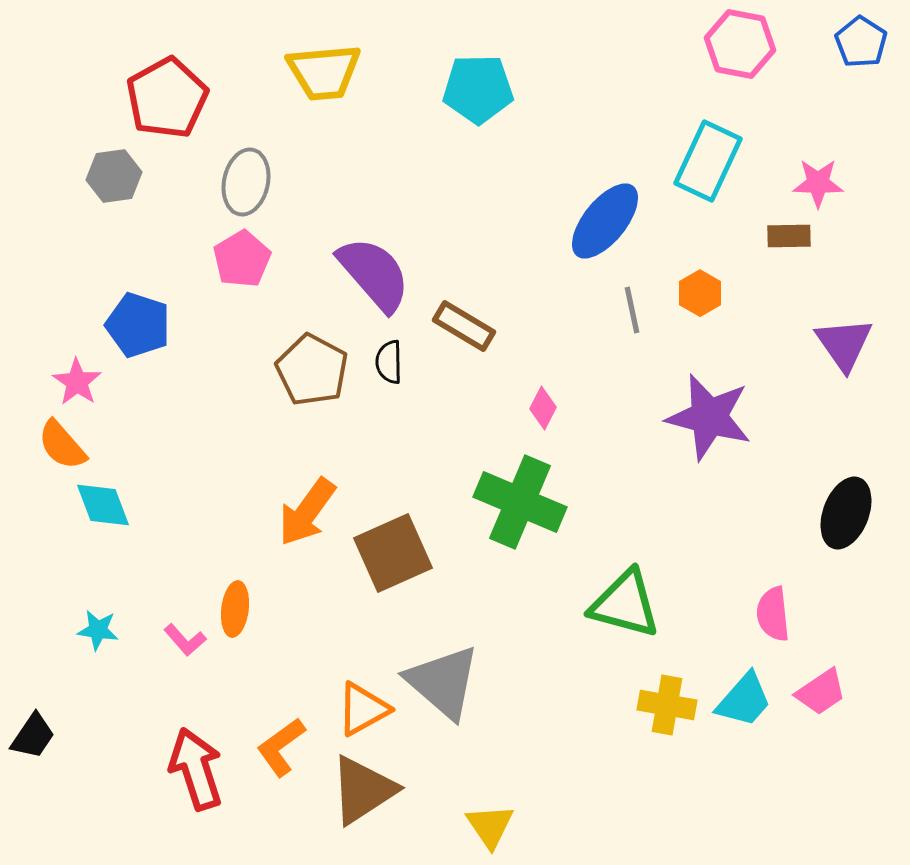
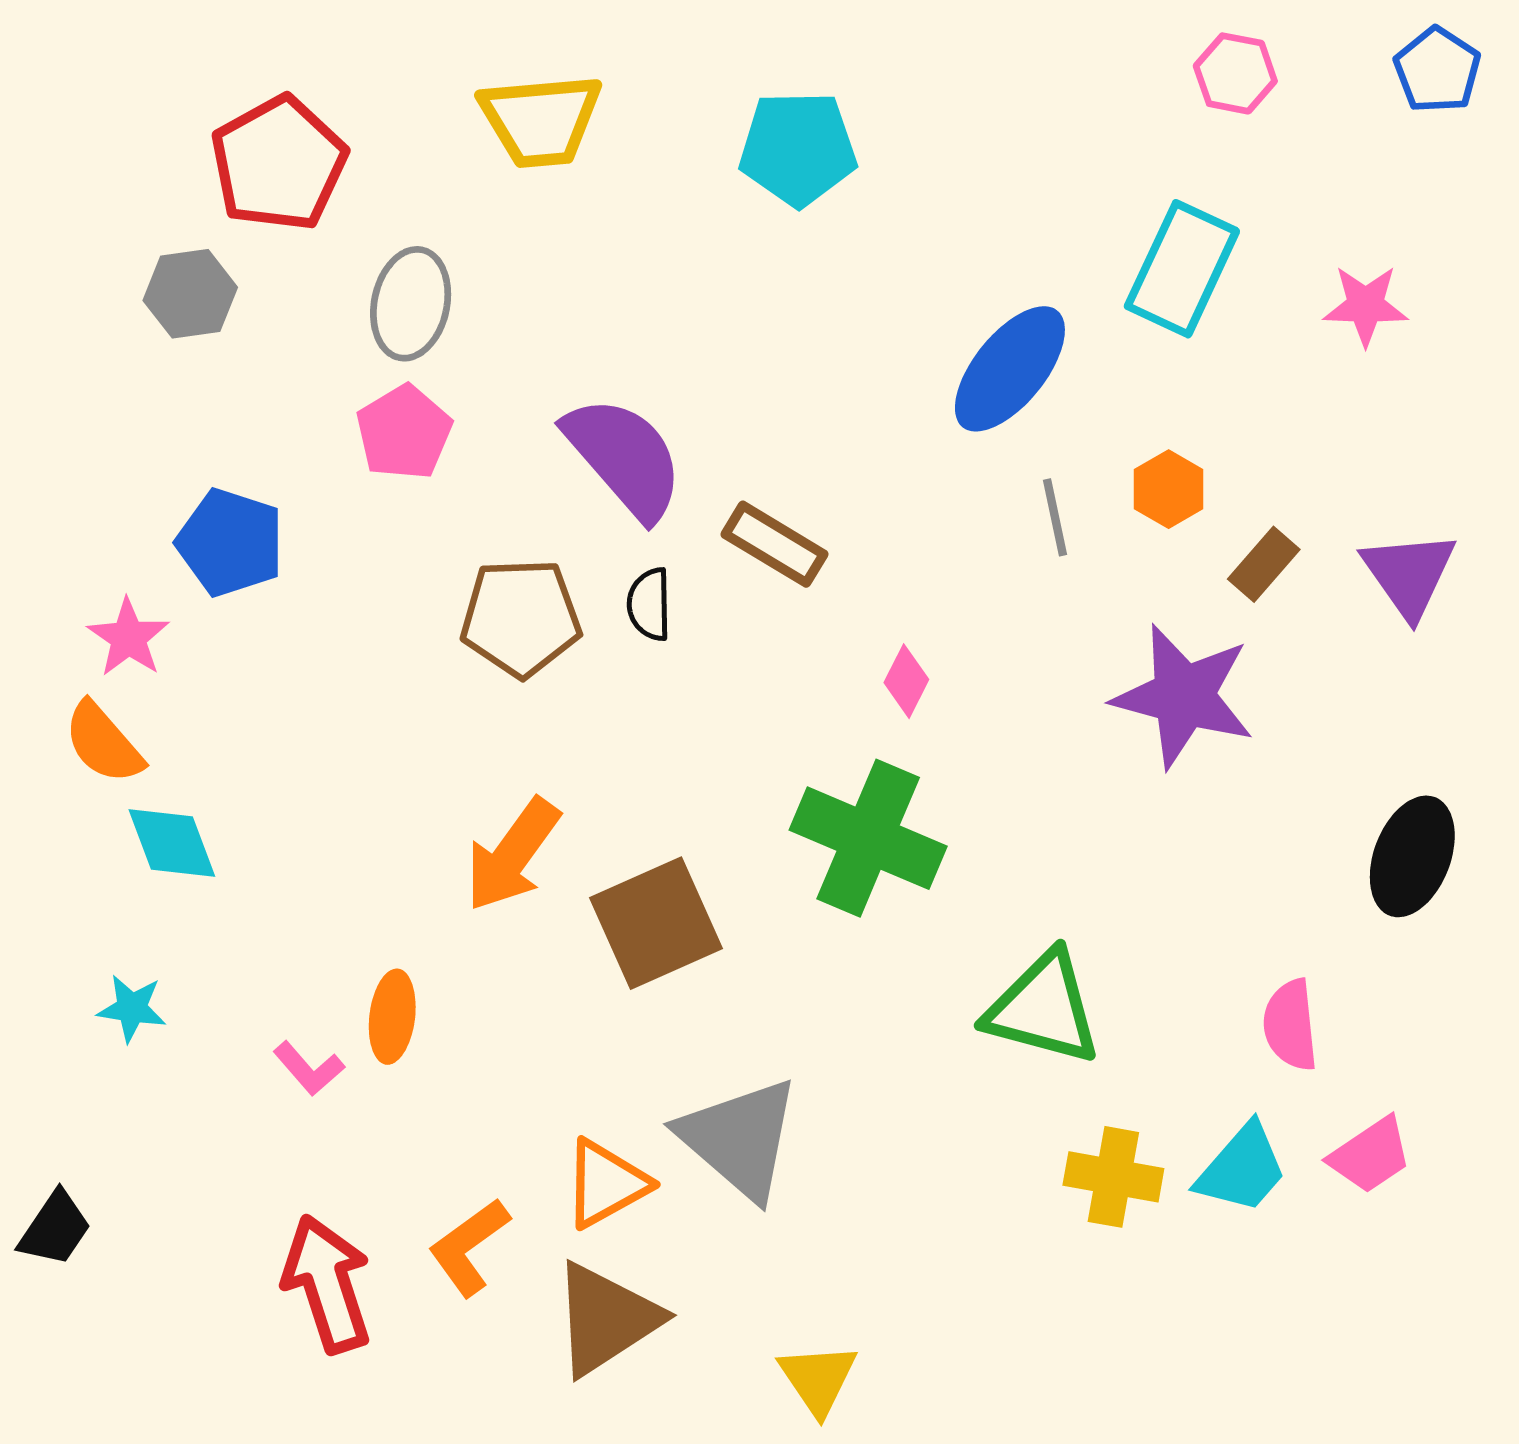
pink hexagon: (740, 44) -> (1235, 73), size x0.7
brown rectangle: (789, 236) -> (1264, 564), moved, turned -48
brown pentagon: (312, 370) -> (521, 618), turned -30
cyan star: (98, 630) -> (132, 1008), moved

